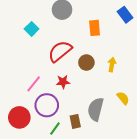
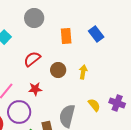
blue rectangle: (125, 15) -> (96, 34), moved
red semicircle: (60, 51) -> (32, 59), size x0.7

